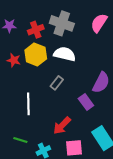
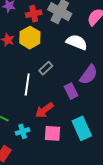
white semicircle: (65, 54) -> (77, 42), moved
white line: (28, 104) -> (27, 85), moved

